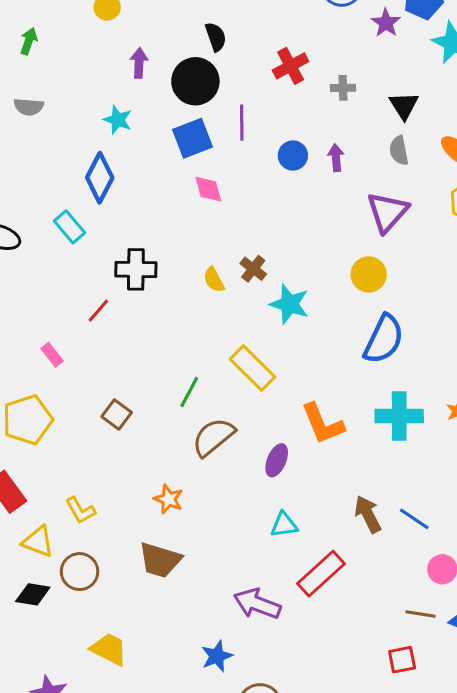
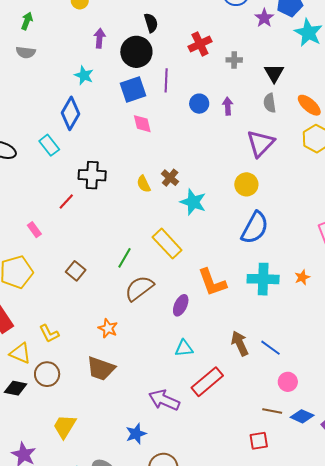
gray semicircle: (29, 107) -> (26, 52), moved
yellow trapezoid: (109, 649) -> (65, 426), turned -88

